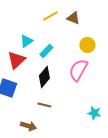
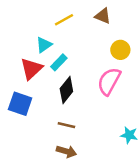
yellow line: (50, 16) -> (64, 20), moved
cyan rectangle: (46, 51) -> (59, 62), moved
brown arrow: (28, 126) -> (66, 151), moved

